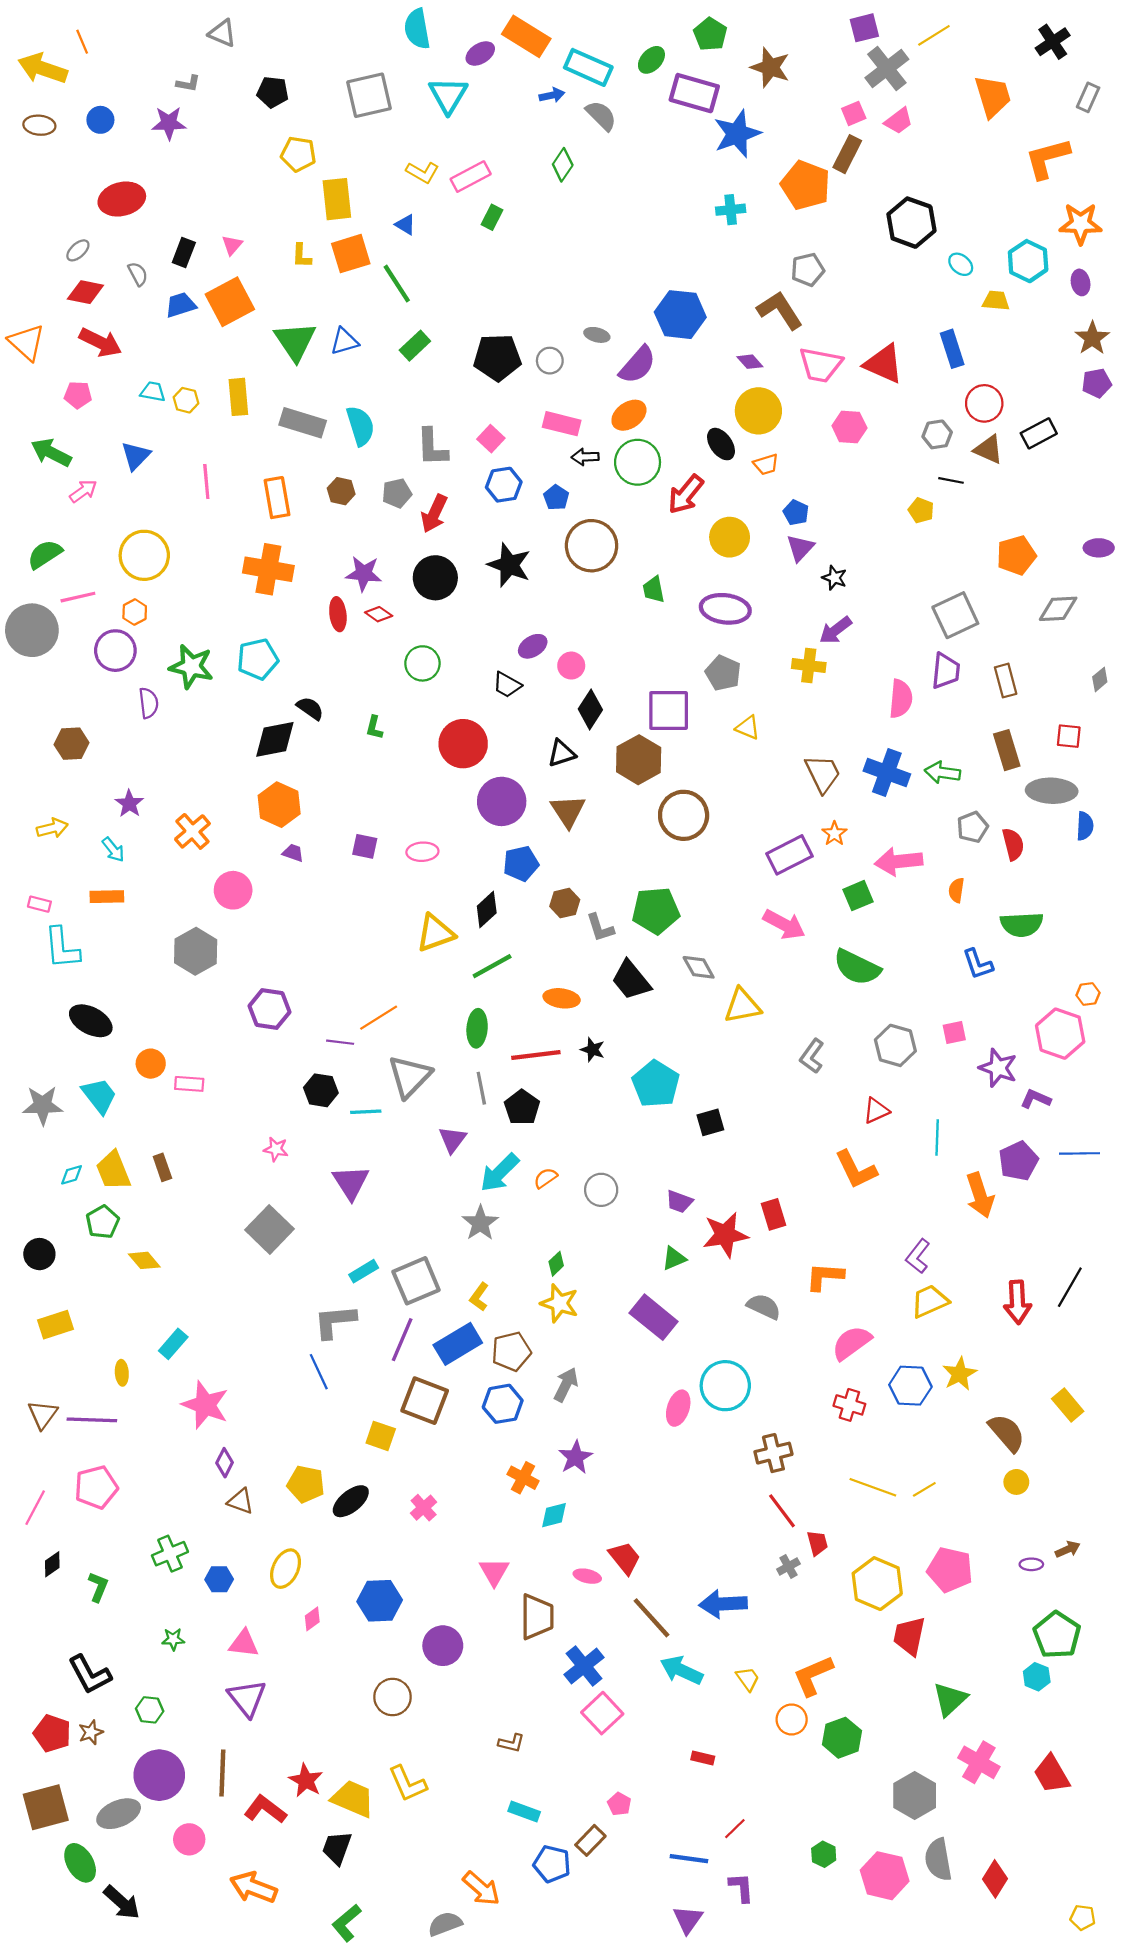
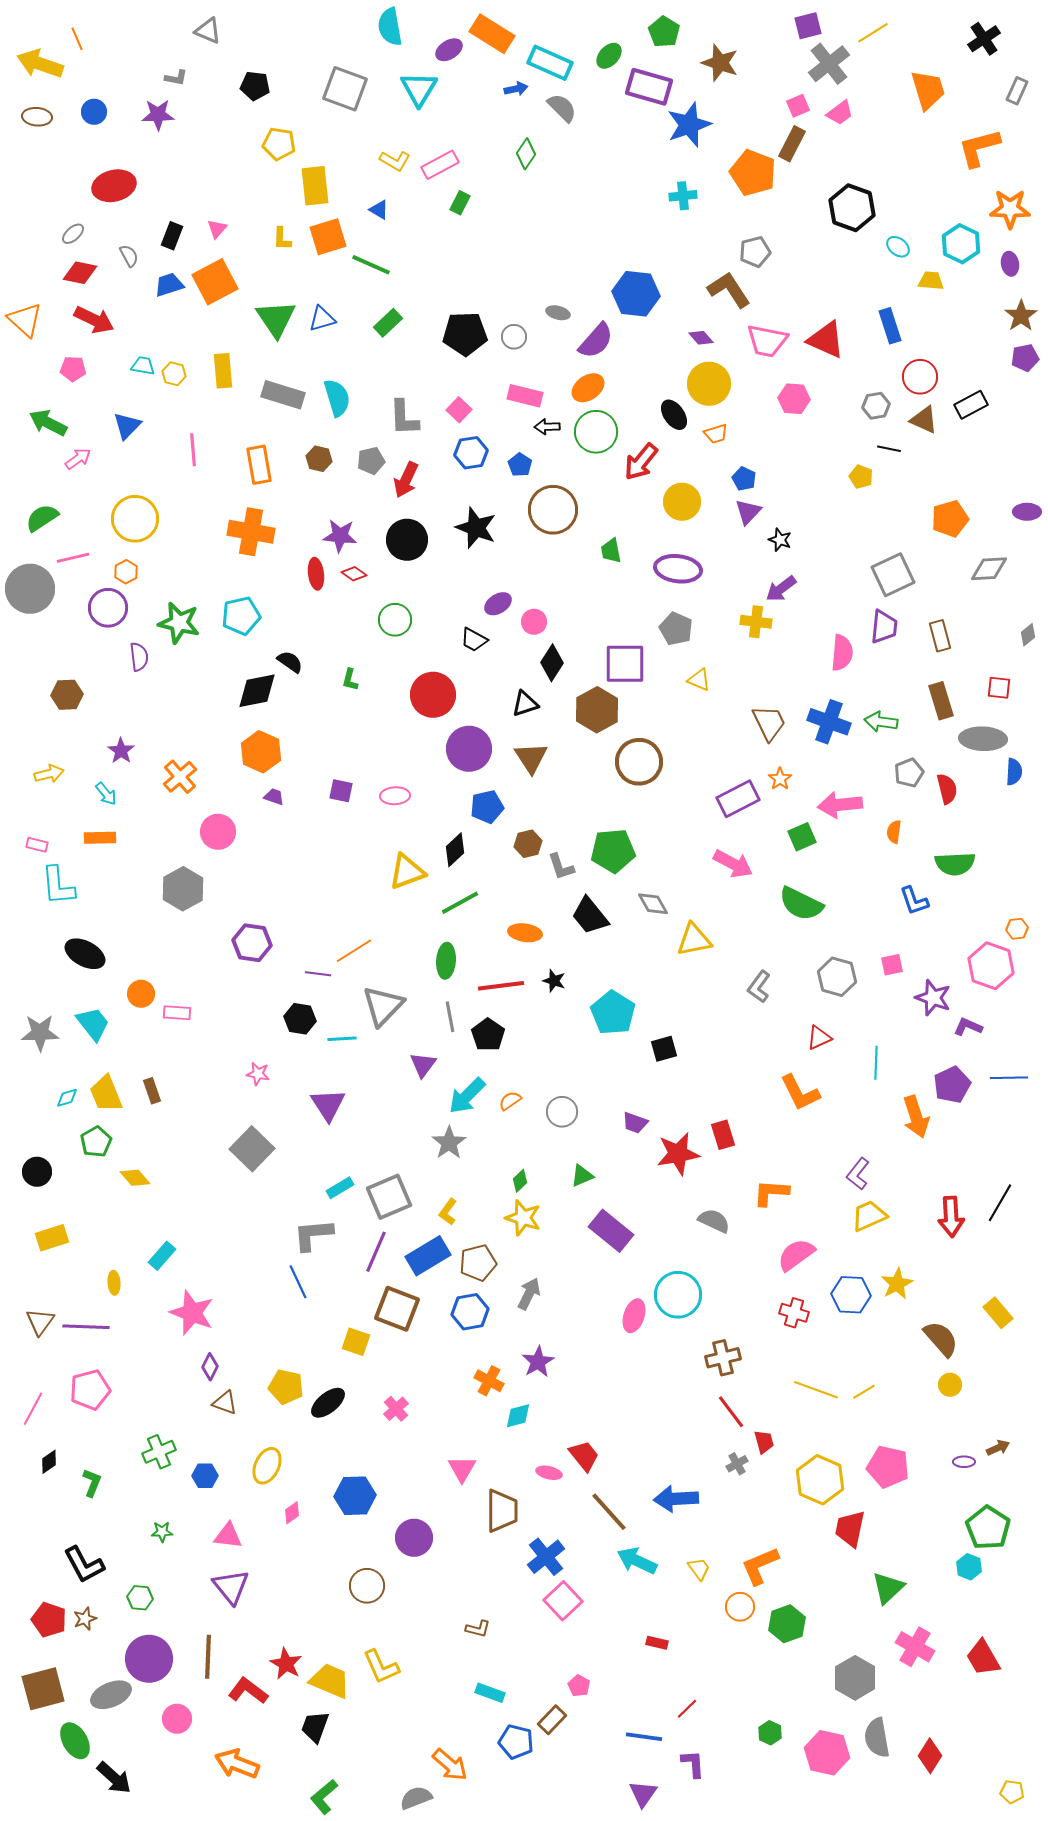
gray square: (369, 95) -> (345, 89), turned 33
green line: (397, 284) -> (371, 265), turned -33
green triangle: (674, 1258) -> (582, 1176), moved

